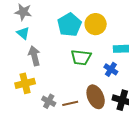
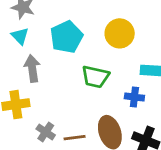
cyan pentagon: (69, 25) -> (66, 37), moved
blue cross: (111, 69) -> (134, 97), turned -32

